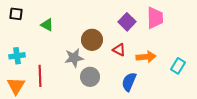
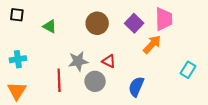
brown circle: (92, 40) -> (97, 23), moved
red triangle: (119, 50) -> (109, 61), moved
orange arrow: (146, 57) -> (152, 44), moved, turned -42
red line: (40, 76) -> (59, 80), moved

